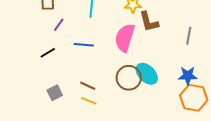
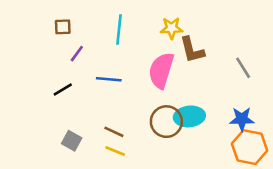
gray line: (189, 36) -> (243, 68), turned -42
cyan ellipse: (147, 74) -> (189, 116), turned -50
gray square: (55, 93) -> (72, 141), turned -35

